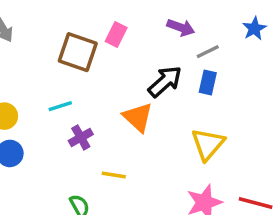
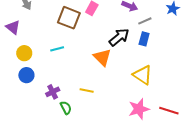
purple cross: (81, 137) -> (53, 92), moved
yellow triangle: (208, 144) -> (142, 75), turned -40

